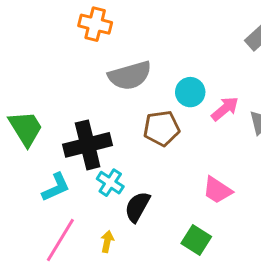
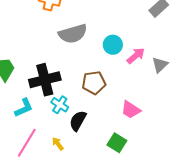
brown pentagon: (162, 128) -> (94, 83), moved
yellow arrow: (107, 242) -> (58, 144), turned -48

